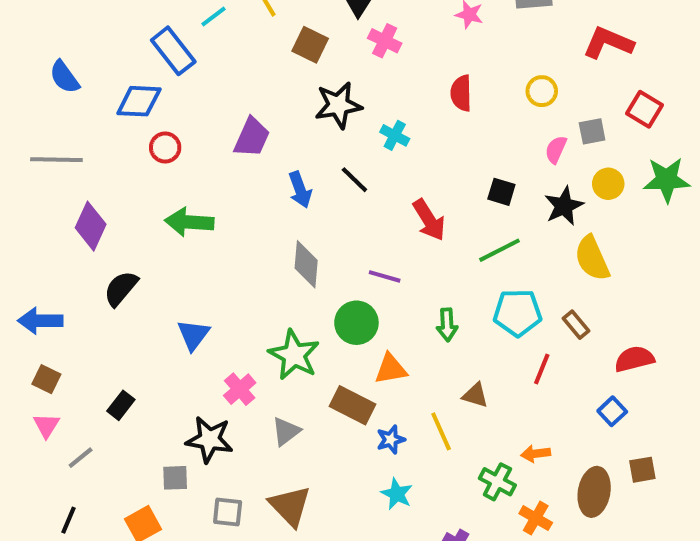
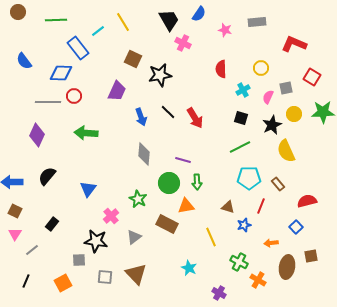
brown square: (310, 45) -> (133, 59), moved
cyan cross: (395, 135) -> (243, 90), moved, turned 32
gray line: (56, 160) -> (48, 102), moved
red arrow: (429, 220) -> (195, 118), moved
black semicircle: (121, 288) -> (47, 176), moved
green arrow: (447, 325) -> (197, 182), moved
green star: (294, 355) -> (138, 199), size x0.7
brown triangle: (475, 395) -> (228, 207), moved
blue star: (391, 440) -> (244, 225), moved
orange arrow: (536, 454) -> (271, 243), moved

